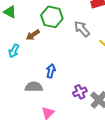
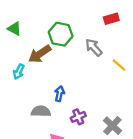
brown arrow: (33, 35) -> (40, 54), size x1.5
purple cross: (80, 92) -> (78, 117), moved

